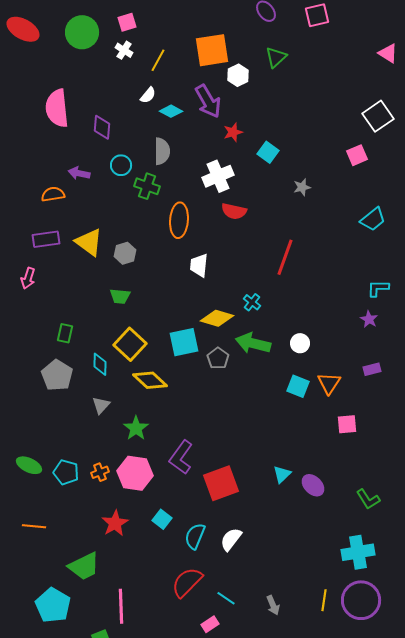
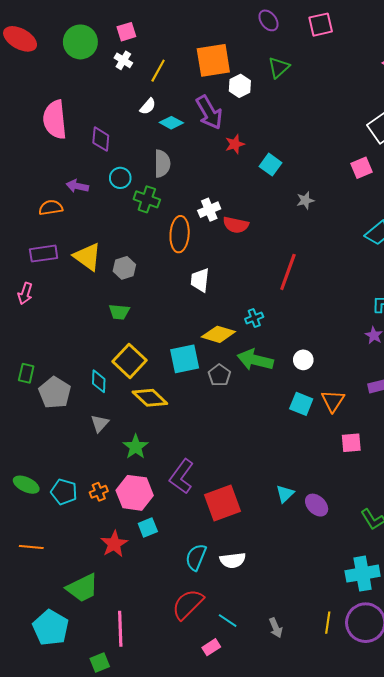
white cross: (218, 176) -> (209, 210), moved, size x0.7
cyan cross: (252, 302) -> (254, 318), turned 30
green rectangle: (65, 333) -> (26, 373), moved
cyan square: (162, 519) -> (148, 528), moved, turned 30
white semicircle: (231, 539) -> (233, 560), turned -135

